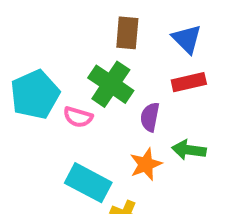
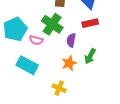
green arrow: (189, 150) -> (90, 56), turned -70
cyan rectangle: (88, 183) -> (27, 65), moved

